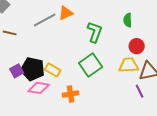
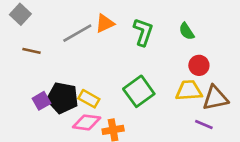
green semicircle: (128, 20) -> (187, 31), turned -32
green L-shape: (95, 32) -> (143, 32), moved
pink diamond: (39, 88) -> (87, 122), moved
purple line: (140, 91) -> (204, 125), turned -40

